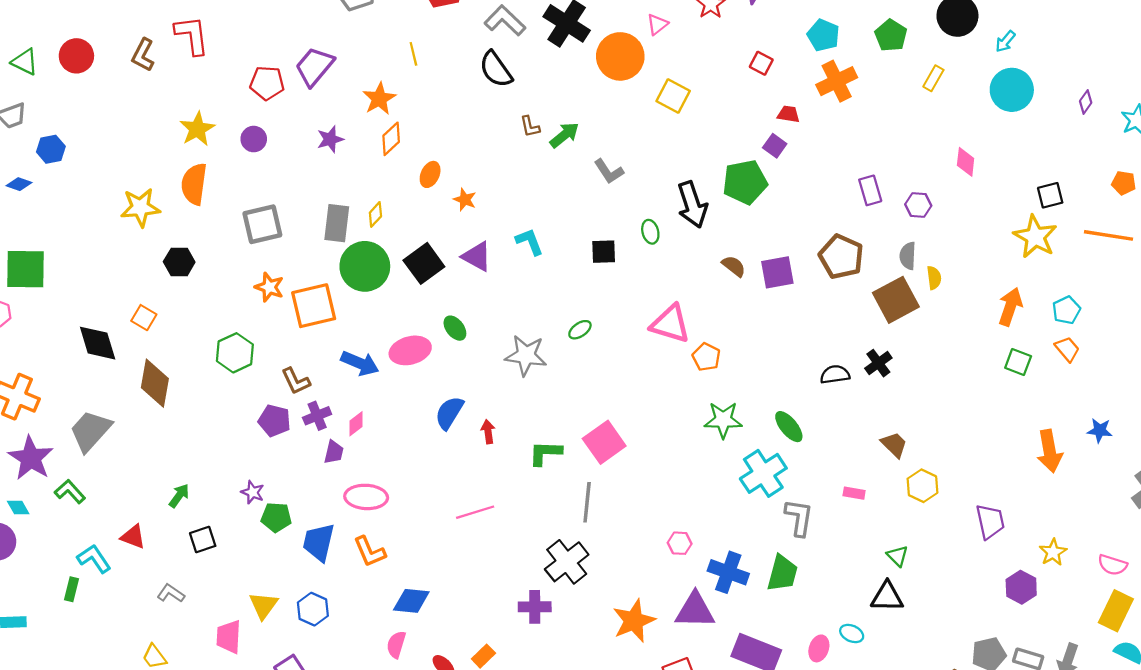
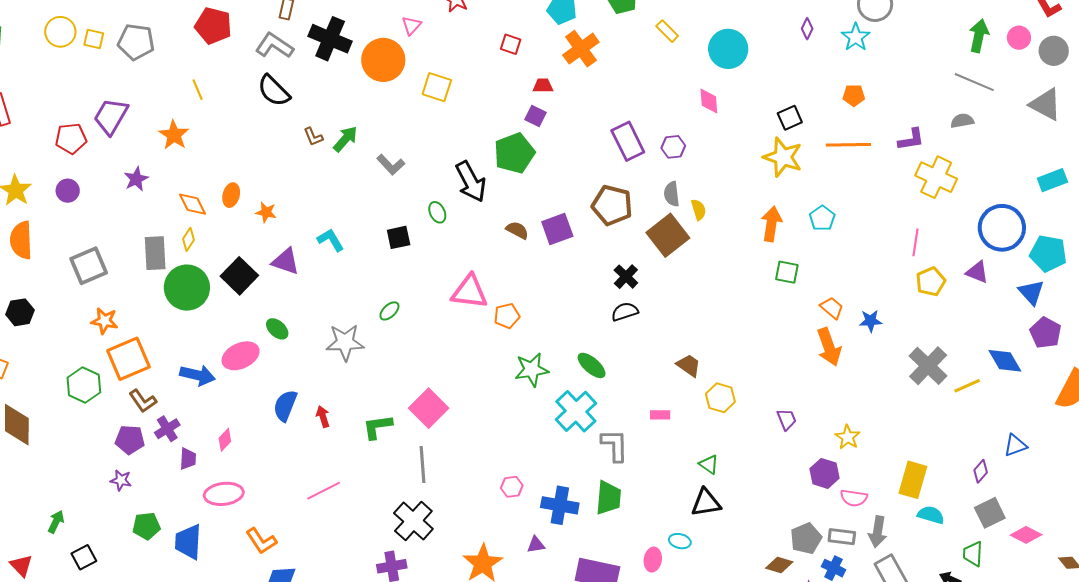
yellow rectangle: (933, 78) -> (667, 31), turned -65
cyan circle: (1012, 90) -> (728, 49), moved
orange diamond: (391, 139) -> (193, 204), moved, turned -64
purple rectangle: (870, 190) -> (628, 141), size x1.4
orange square: (314, 306) -> (129, 359), moved
orange trapezoid: (1067, 349) -> (832, 308), moved
orange pentagon: (706, 357) -> (507, 316), turned -30
black cross: (878, 363) -> (626, 277), moved
pink diamond: (356, 424) -> (225, 440), moved
purple star: (253, 492) -> (121, 480), moved
purple trapezoid: (990, 522) -> (787, 419), size x0.7
red triangle: (133, 537) -> (21, 566), turned 35
orange L-shape: (370, 552) -> (261, 541), moved
pink semicircle: (1112, 565) -> (854, 498), moved
purple triangle: (695, 610) -> (536, 545), size x0.5

